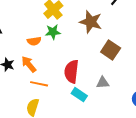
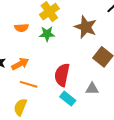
orange semicircle: (34, 41) -> (21, 28), moved
orange arrow: (29, 64) -> (20, 64), turned 96

